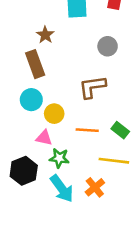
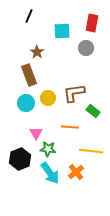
gray circle: (108, 46) -> (86, 48), moved
yellow circle: (54, 114) -> (48, 98), moved
green rectangle: (120, 130) -> (93, 111), moved
pink triangle: (44, 138) -> (36, 133), turned 48

